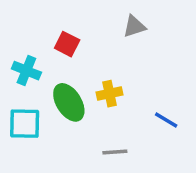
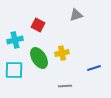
cyan cross: (26, 71) -> (15, 40), turned -35
blue line: (166, 120) -> (94, 68), turned -48

